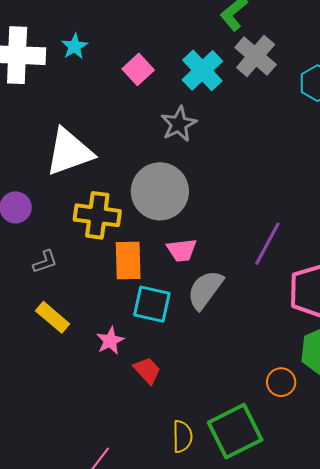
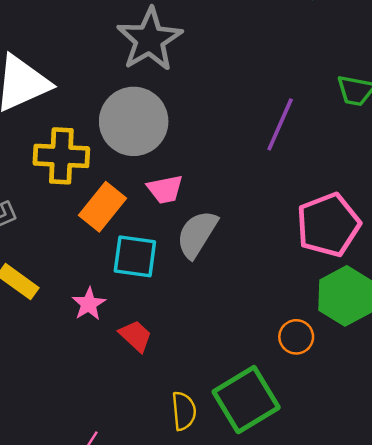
gray star: (179, 124) -> (150, 39), size x1.5
purple line: (267, 244) -> (280, 124), moved
orange rectangle: (128, 260) -> (103, 207), turned 45

